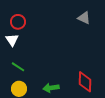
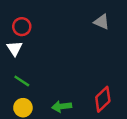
red diamond: (85, 82) -> (103, 99), turned 45

